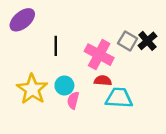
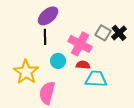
purple ellipse: (22, 20) -> (48, 16), moved
cyan circle: (64, 85) -> (58, 61), moved
pink semicircle: (73, 100) -> (47, 93), moved, size x1.6

